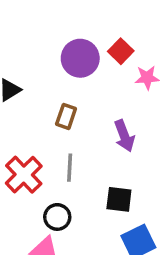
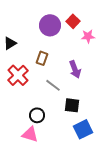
gray line: (70, 168) -> (53, 85), moved, turned -56
red cross: (24, 175) -> (18, 75), moved

